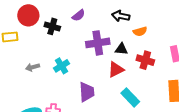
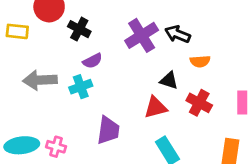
purple semicircle: (79, 15) -> (93, 61), moved
purple cross: (98, 43) -> (142, 35), moved, turned -35
gray arrow: (33, 67) -> (40, 80), size x1.6

